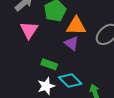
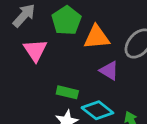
purple triangle: (71, 43) -> (109, 71), moved

